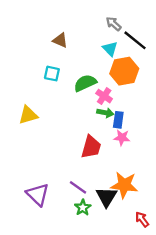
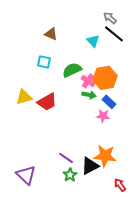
gray arrow: (114, 24) -> (110, 18), moved
orange hexagon: (124, 71) -> (105, 78), moved
blue rectangle: (118, 120) -> (109, 102), moved, turned -56
red trapezoid: (91, 147) -> (47, 102), moved, turned 45
purple triangle: (38, 194) -> (26, 175), moved
black triangle: (106, 197) -> (90, 166), turned 30

